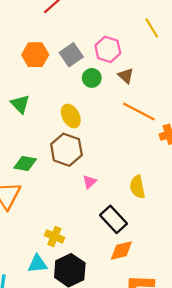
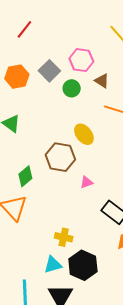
yellow ellipse: (71, 116) -> (84, 134), moved
green diamond: (25, 163) -> (25, 176), turned -40
pink triangle: (90, 182) -> (86, 182), turned 32

